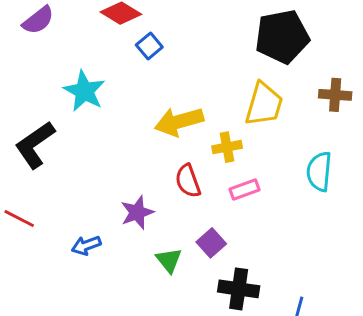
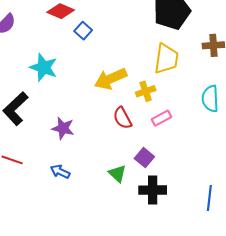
purple star: (137, 212) -> (63, 128), moved, turned -30
blue arrow: (86, 245) -> (60, 172), turned 54
black cross: (239, 289) -> (153, 190), moved

